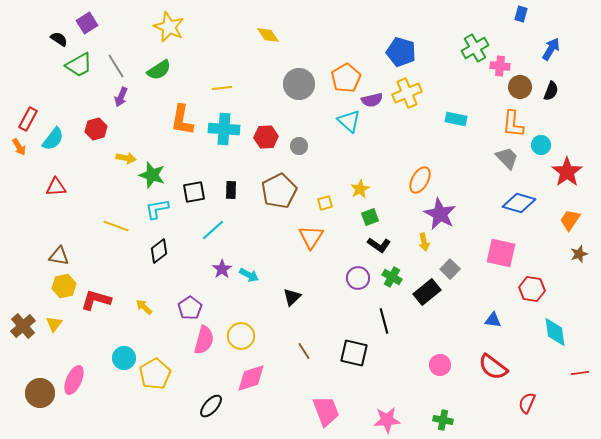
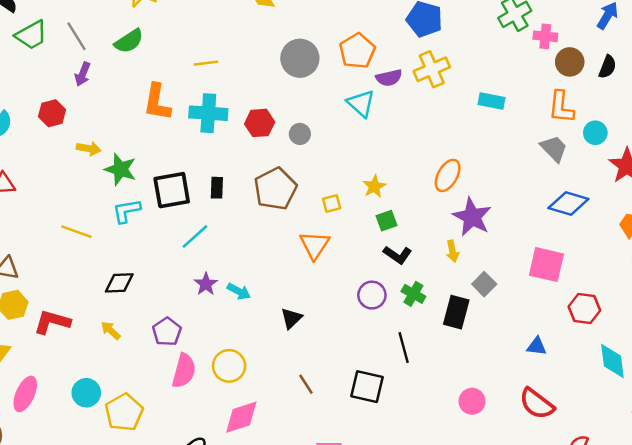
black square: (194, 192) -> (172, 190), size x1.4
black diamond: (159, 251) -> (119, 283), moved, turned 35
black rectangle: (427, 292) -> (456, 312), turned -36
pink ellipse: (74, 380) -> (25, 394), moved

